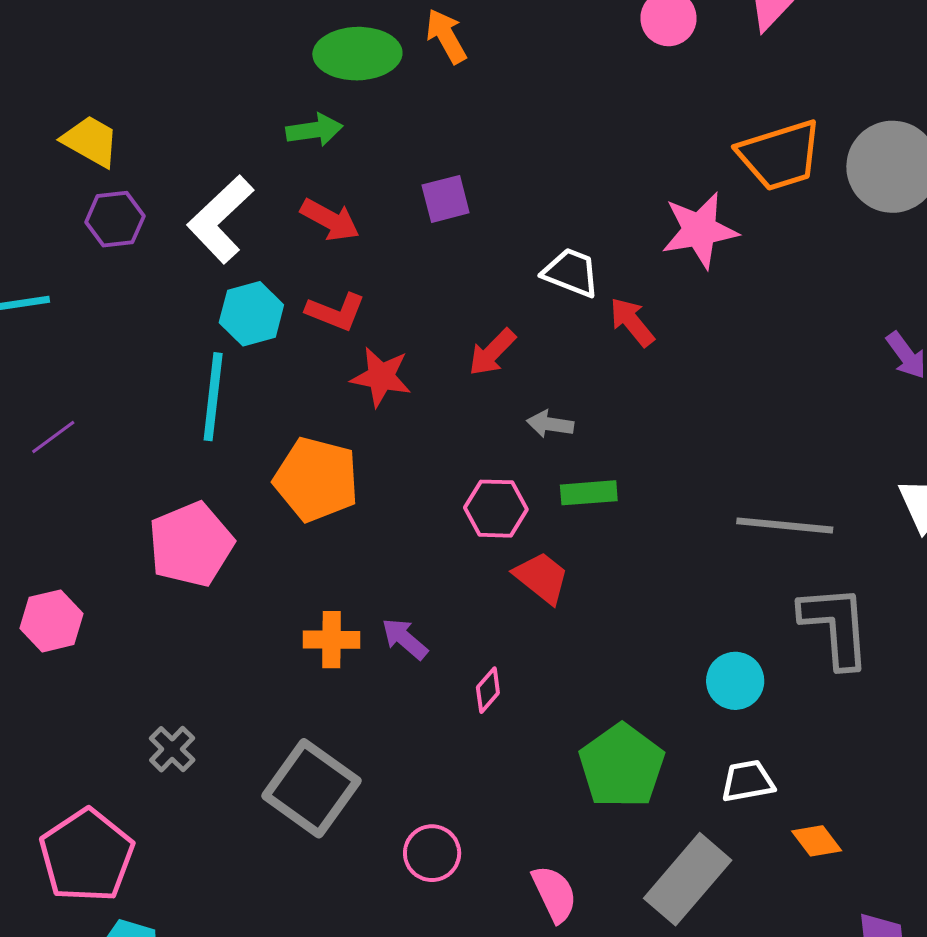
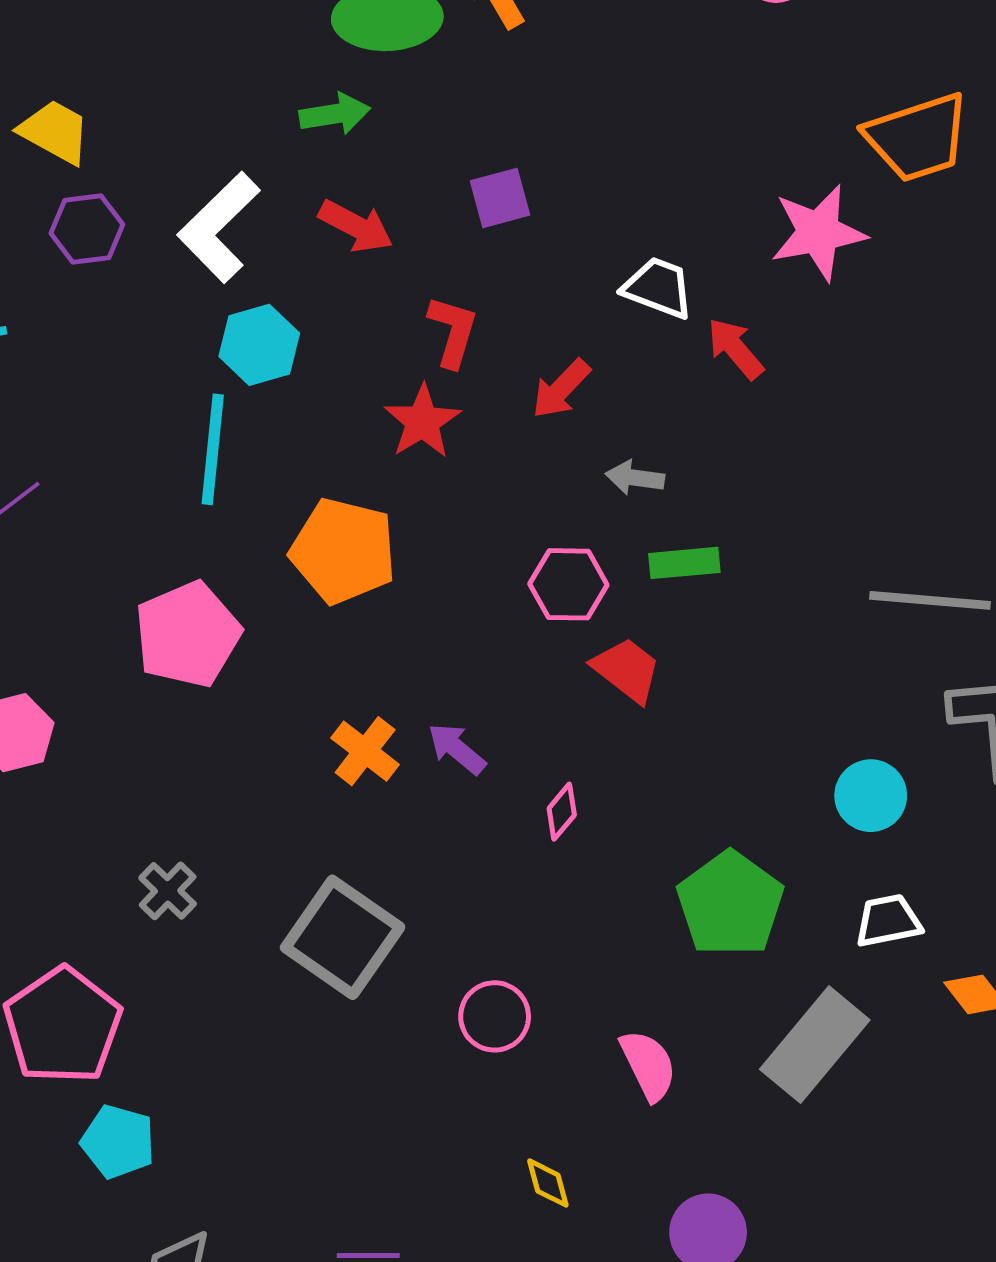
red L-shape: (336, 312) -> (453, 331), moved, turned -94
red star: (381, 377) -> (422, 422), turned 30
orange cross: (331, 640) -> (365, 751), turned 38

